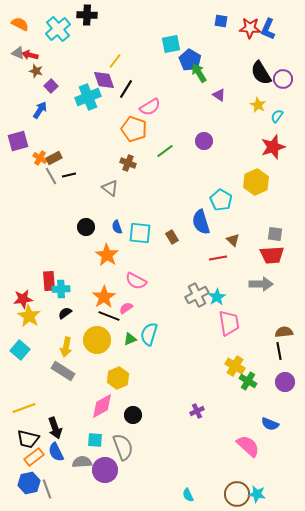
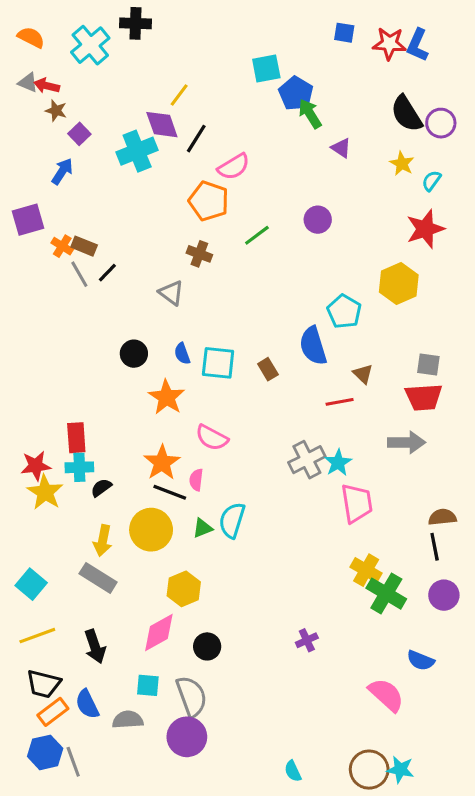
brown rectangle: (54, 158) -> (84, 246), turned 49
black line: (69, 175) -> (107, 273), turned -32
cyan cross: (61, 289) -> (79, 467), moved
pink semicircle: (126, 308) -> (196, 480), turned -48
cyan square: (20, 350) -> (31, 584), moved
green cross: (248, 381) -> (386, 594), size x1.4
black arrow: (55, 428) -> (95, 646), moved
purple circle: (105, 470) -> (187, 737), moved

